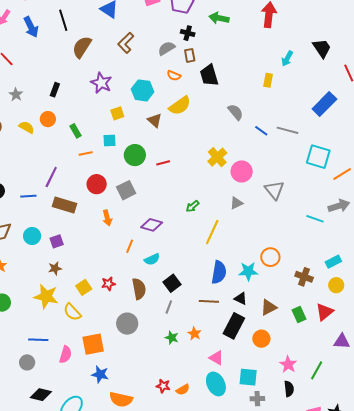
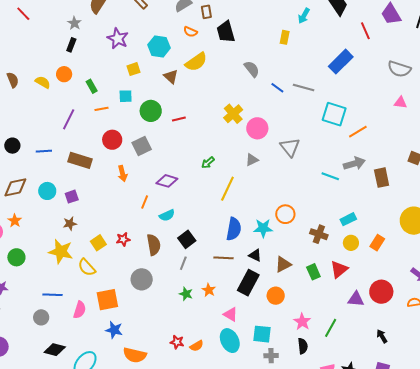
gray star: (16, 95) -> (74, 23), moved
purple line: (51, 177) -> (69, 119), moved

